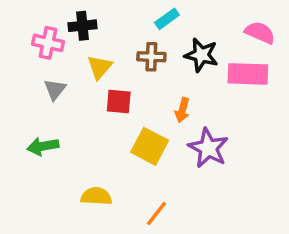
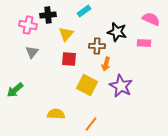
cyan rectangle: (167, 19) -> (84, 11), moved
brown cross: (151, 57) -> (97, 46), moved
yellow triangle: (100, 67) -> (66, 34), moved
pink rectangle: (248, 74) -> (144, 43), size x0.6
green arrow: (43, 146) -> (15, 90), moved, turned -30

